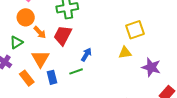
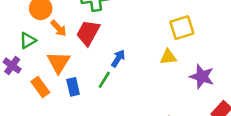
green line: (76, 71) -> (104, 80), turned -40

